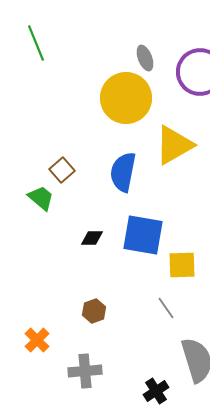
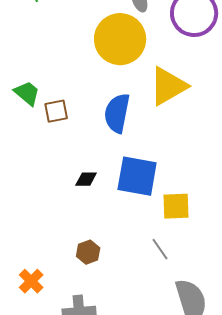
brown square: (62, 170) -> (56, 111), turned 30
green trapezoid: (41, 198) -> (27, 93), moved

